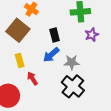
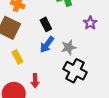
purple star: (92, 35) -> (90, 23), moved
red arrow: (32, 78) -> (35, 81), moved, turned -136

